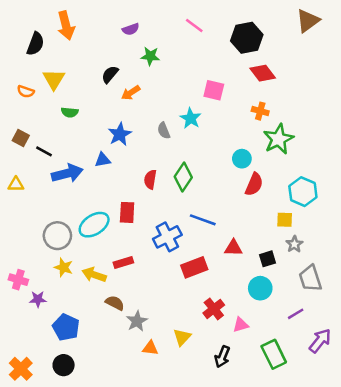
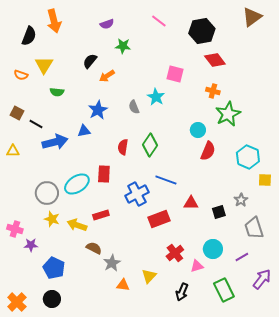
yellow square: (285, 220) -> (265, 180), moved
cyan circle: (260, 288) -> (213, 249), moved

